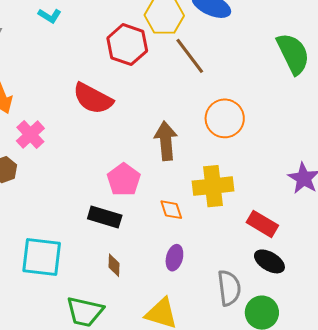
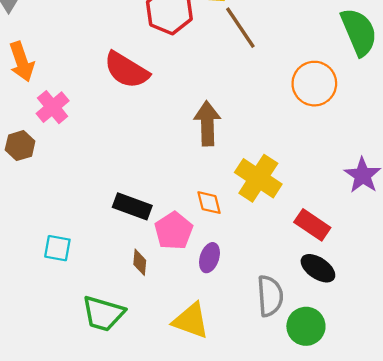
orange circle: (225, 118) -> (314, 84), moved
pink pentagon: (124, 180) -> (174, 231), moved
yellow cross: (213, 186) -> (258, 178), turned 36
cyan square: (42, 257) -> (57, 248), size x0.6

